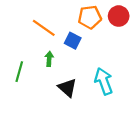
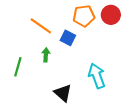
black triangle: (67, 88) -> (63, 93), moved

